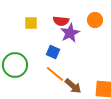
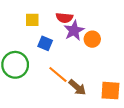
orange circle: (95, 20) -> (92, 39), moved
blue square: (53, 52) -> (45, 43), moved

